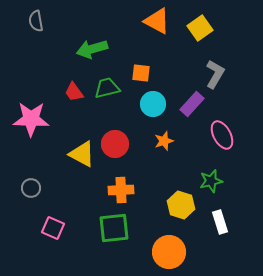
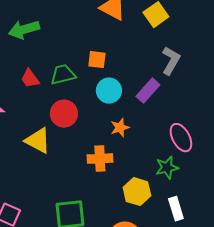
green arrow: (92, 49) -> (24, 30), moved
pink ellipse: (222, 135) -> (181, 138), moved
red circle: (115, 144) -> (64, 114), moved
orange cross: (121, 190) -> (100, 159), moved

